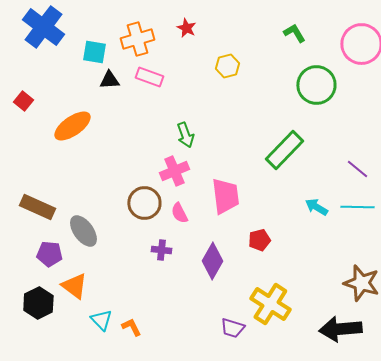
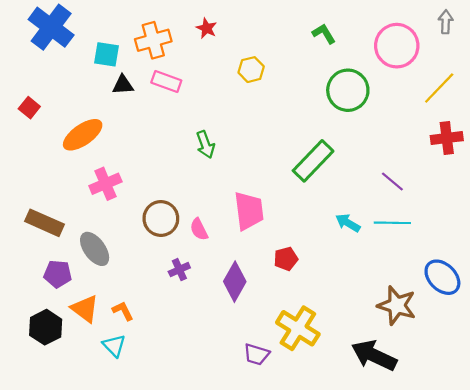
pink cross: (174, 171) -> (105, 184), moved
purple cross: (161, 250) -> (179, 270), turned -30
orange L-shape: (131, 327) -> (123, 311), moved
black arrow: (340, 329) -> (374, 355), turned 30

